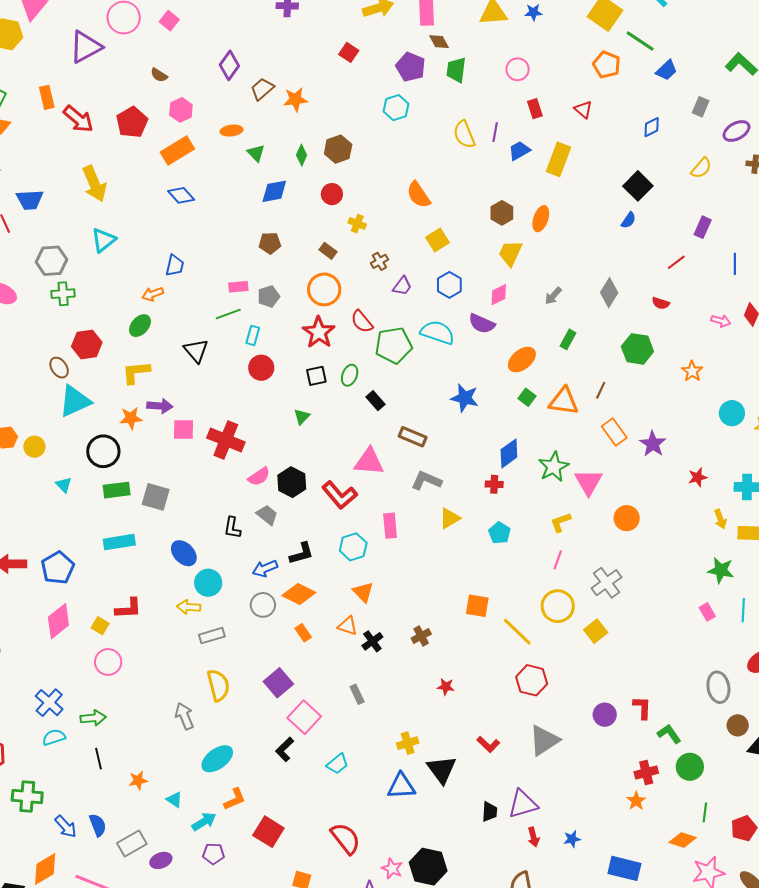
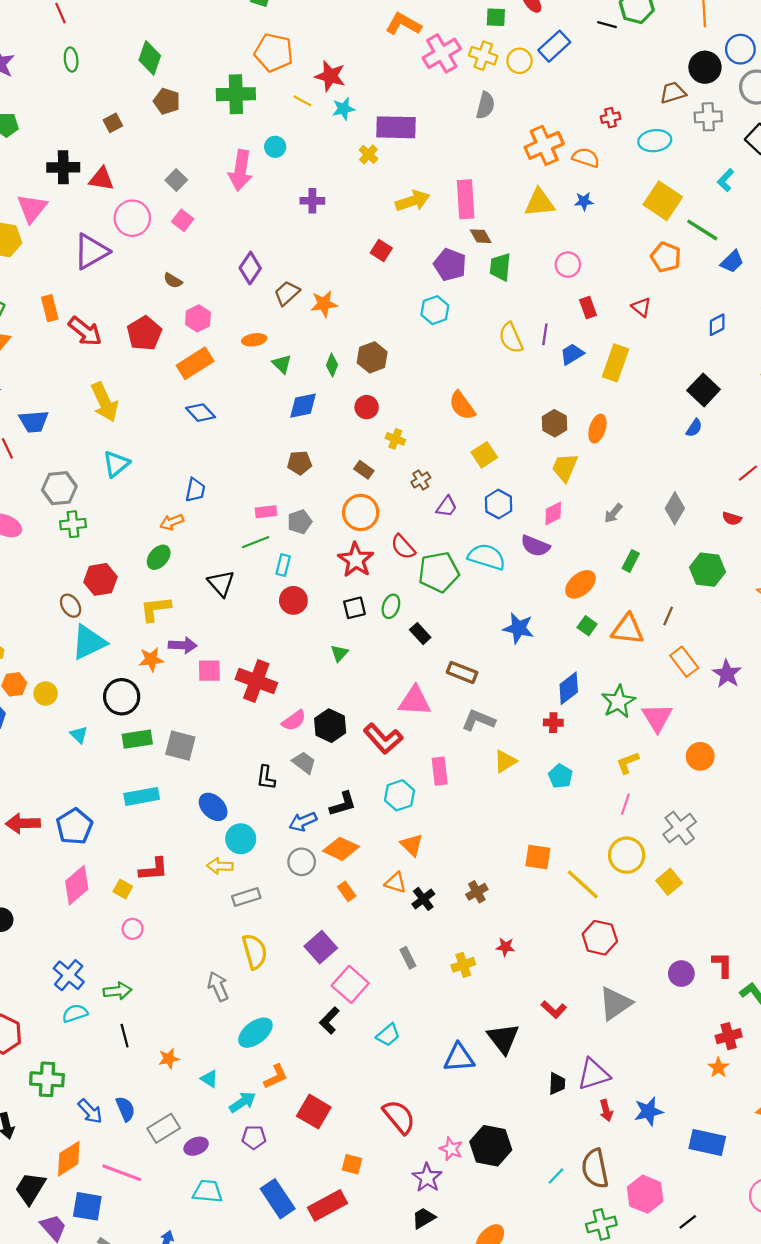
pink circle: (108, 662) -> (133, 929), size x0.7
yellow cross: (408, 743) -> (463, 965), moved
blue star: (572, 839) -> (649, 1111), size x1.5

